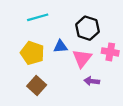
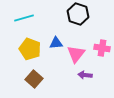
cyan line: (38, 17) -> (24, 18), moved
black hexagon: (87, 28) -> (78, 14), moved

